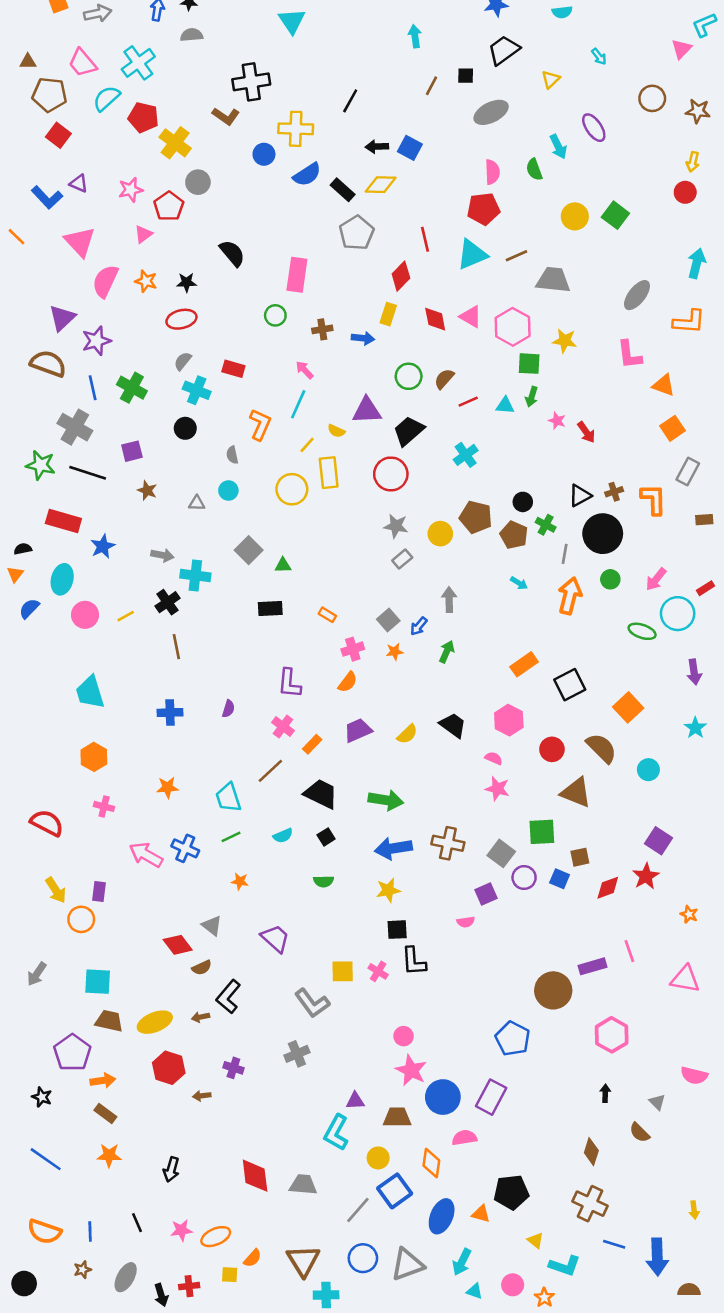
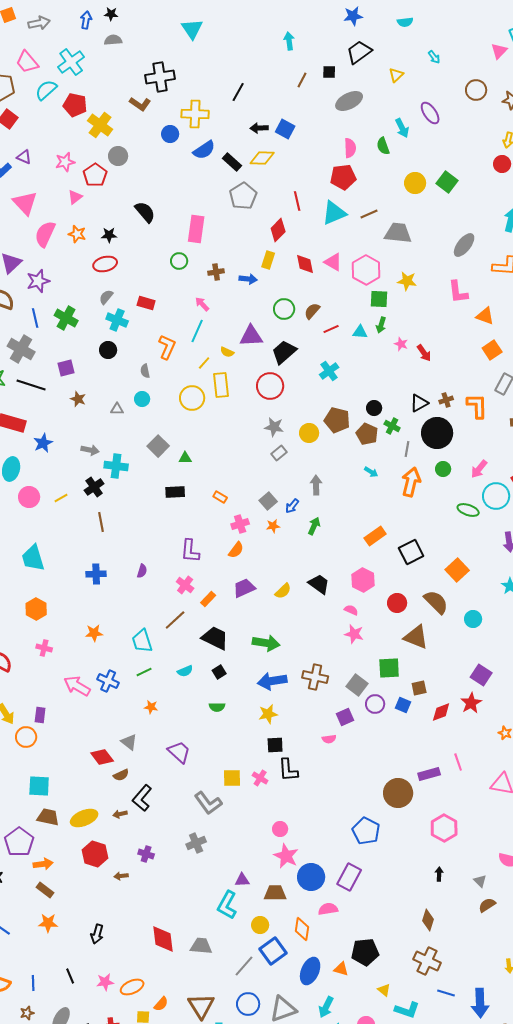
brown semicircle: (640, 1133) -> (487, 905), moved, turned 102

